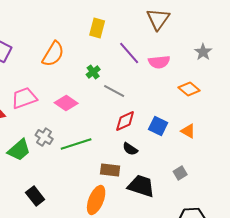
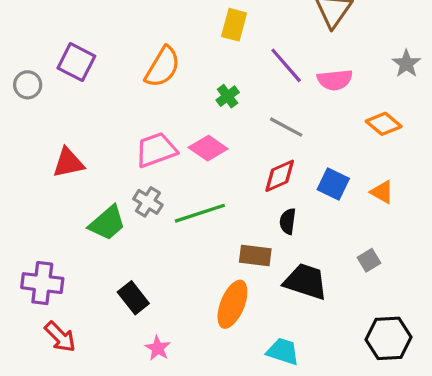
gray line: (114, 91) -> (286, 127), moved
pink trapezoid: (24, 98) -> (156, 150), moved
pink diamond: (66, 103) -> (208, 148), moved
black semicircle: (130, 149) -> (288, 221), turned 63

